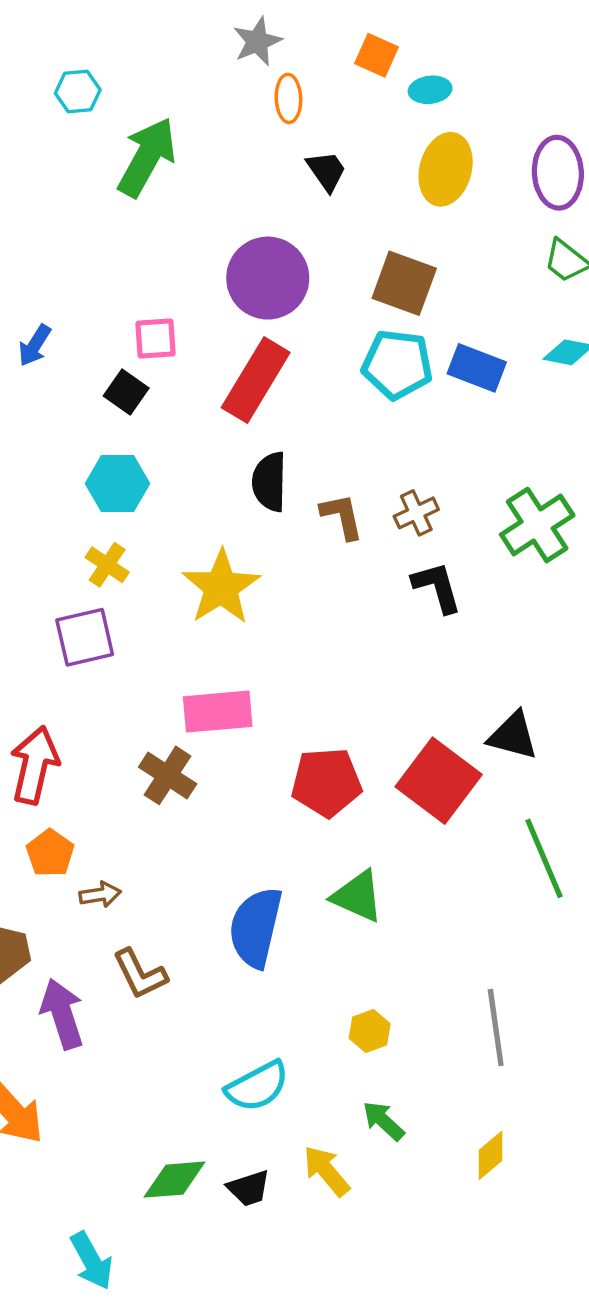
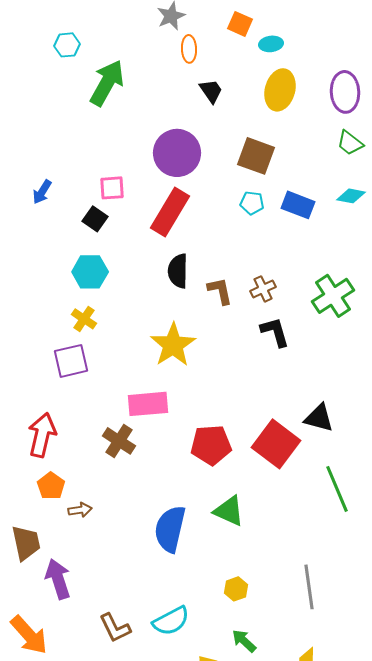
cyan pentagon: (397, 364) -> (252, 203), size x0.6
yellow star: (221, 587) -> (173, 345), moved
brown L-shape: (140, 974) -> (115, 628), moved

